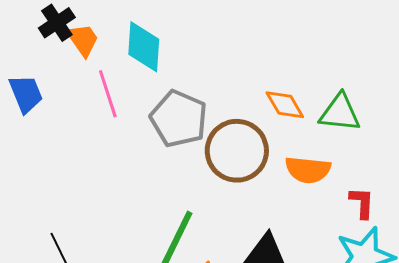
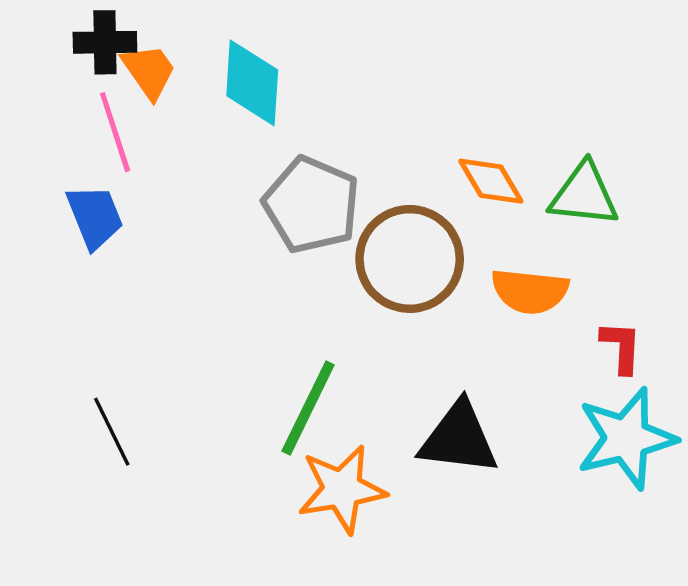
black cross: (57, 23) -> (105, 42), turned 33
blue trapezoid: (26, 94) -> (95, 217), moved
pink line: (108, 94) -> (115, 132), moved

